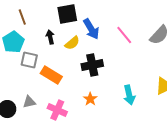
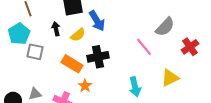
pink line: (124, 35) -> (144, 47), moved
orange rectangle: (51, 75) -> (72, 64), moved
orange star: (90, 99) -> (85, 86), moved

